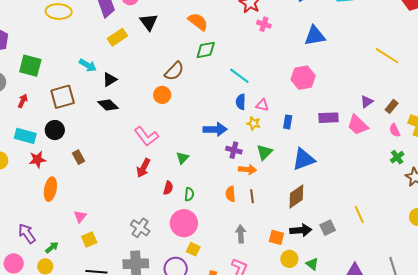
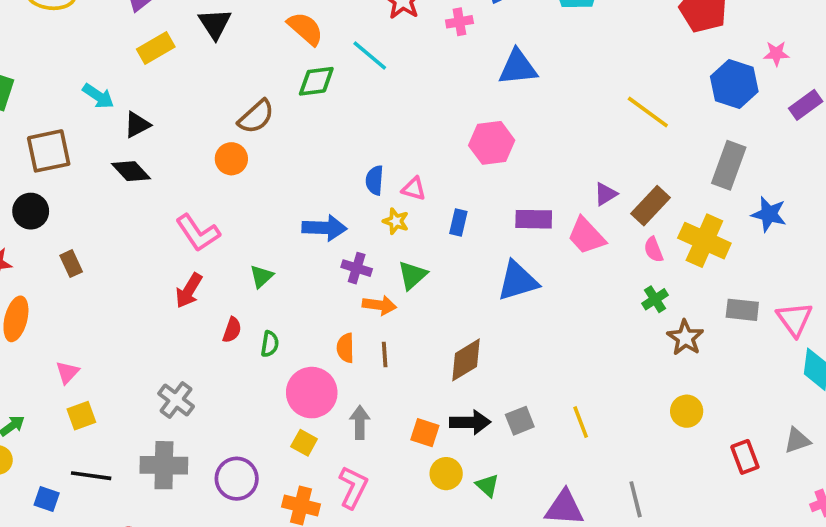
pink cross: (264, 24) -> (459, 22), moved, turned -32
cyan line: (239, 76) -> (370, 55), moved
brown rectangle: (392, 106) -> (651, 206), size x1.5
blue triangle: (304, 159) -> (518, 281), moved
yellow line: (359, 215) -> (581, 422), moved
pink circle: (184, 223) -> (312, 393), moved
yellow square: (193, 249) -> (304, 443), moved

